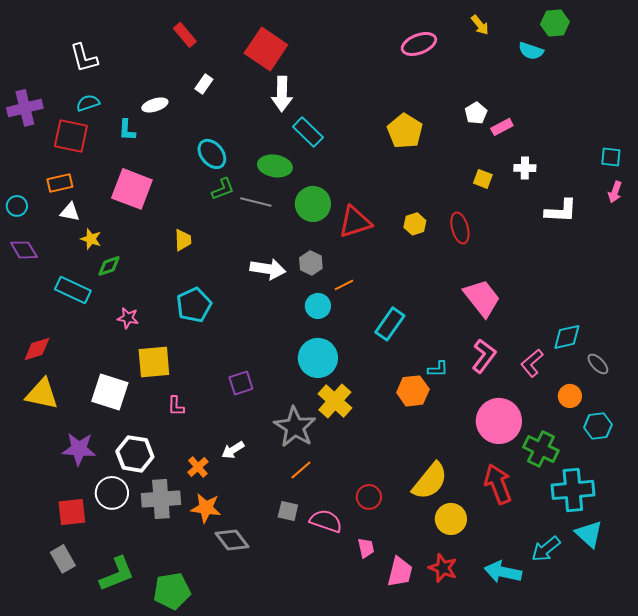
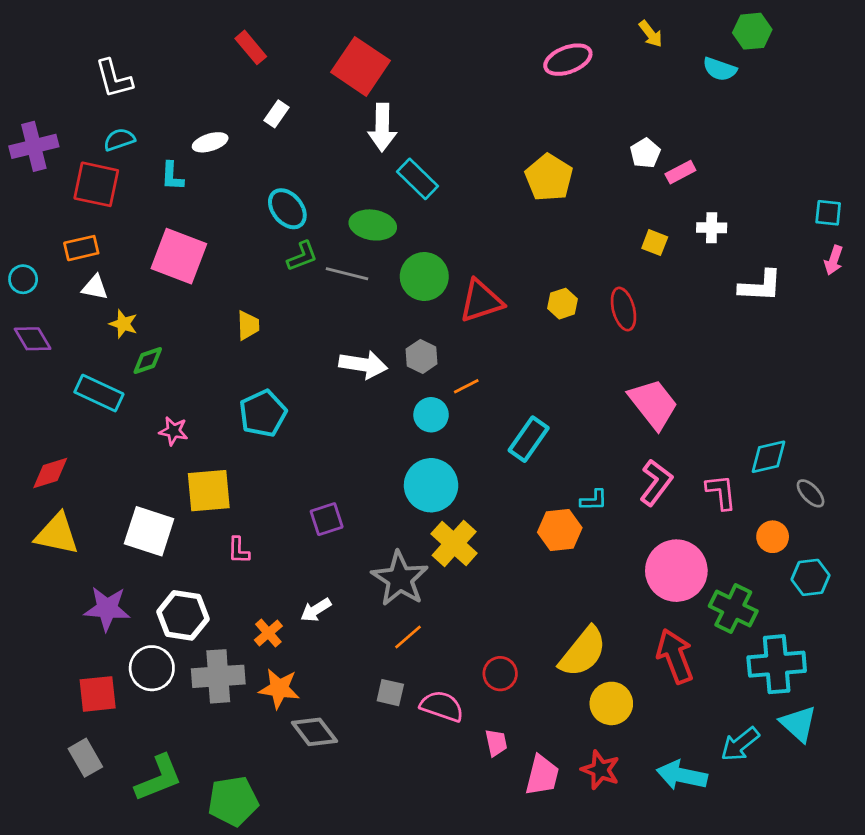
pink L-shape: (532, 363) -> (721, 492), turned 124

